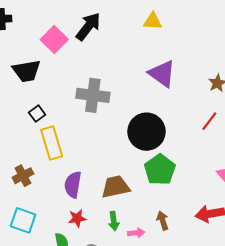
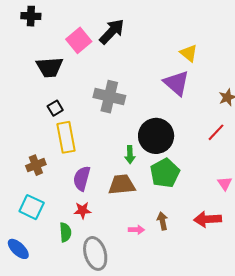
yellow triangle: (153, 21) -> (189, 53), moved, turned 30
green arrow: (114, 221) -> (130, 155), moved

